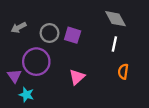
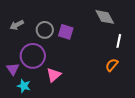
white line: (114, 44) -> (119, 41), moved
orange semicircle: (123, 72) -> (112, 65), turned 32
pink triangle: (77, 77) -> (54, 75), moved

